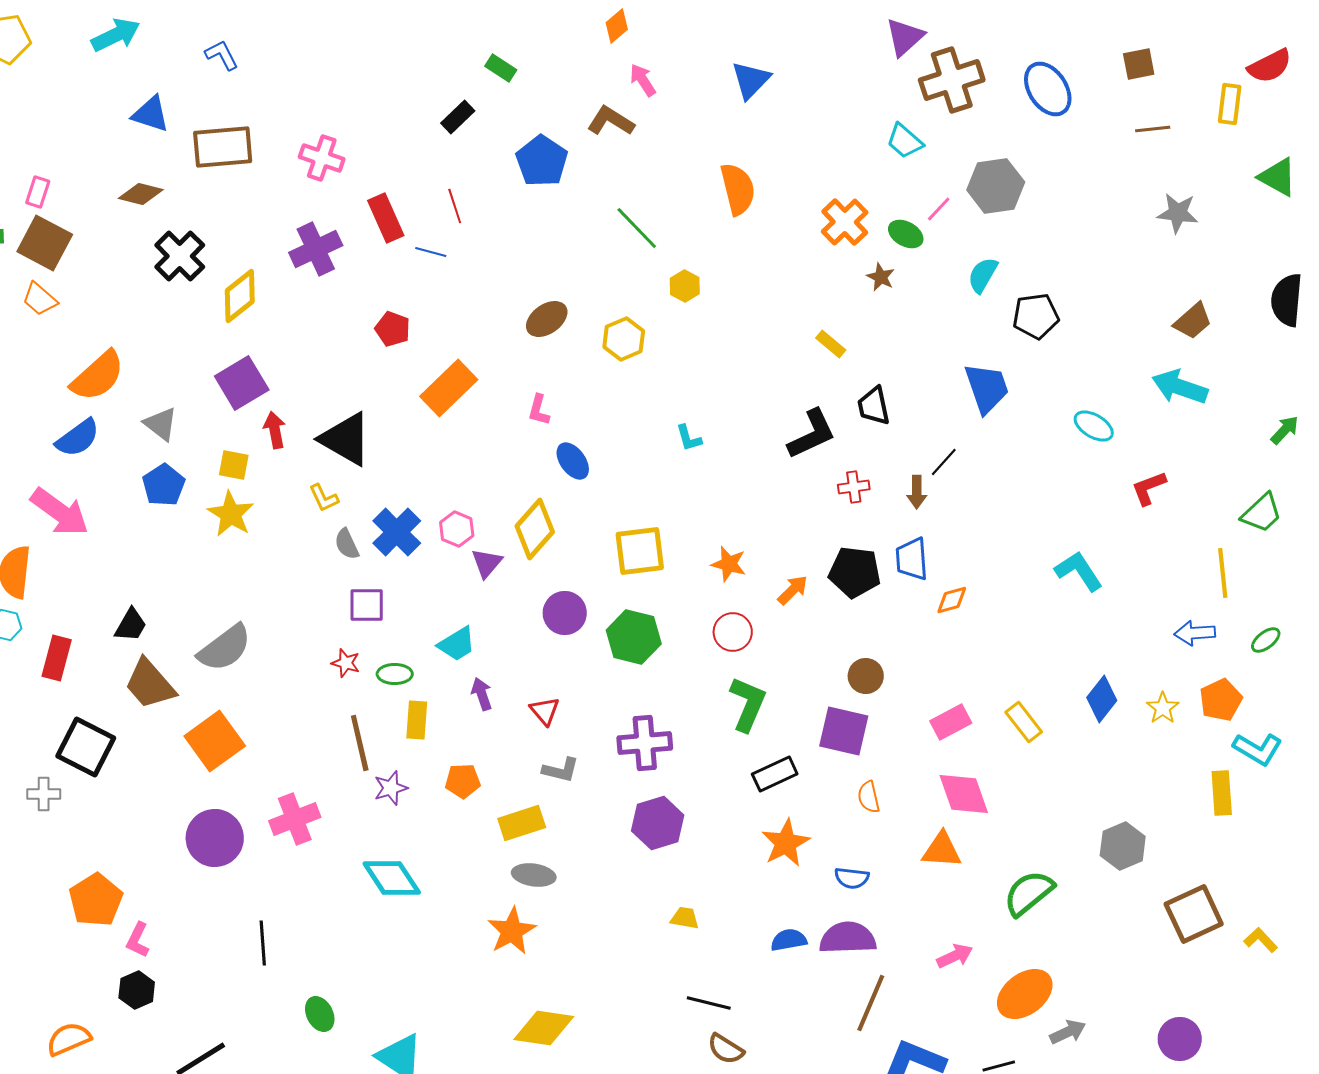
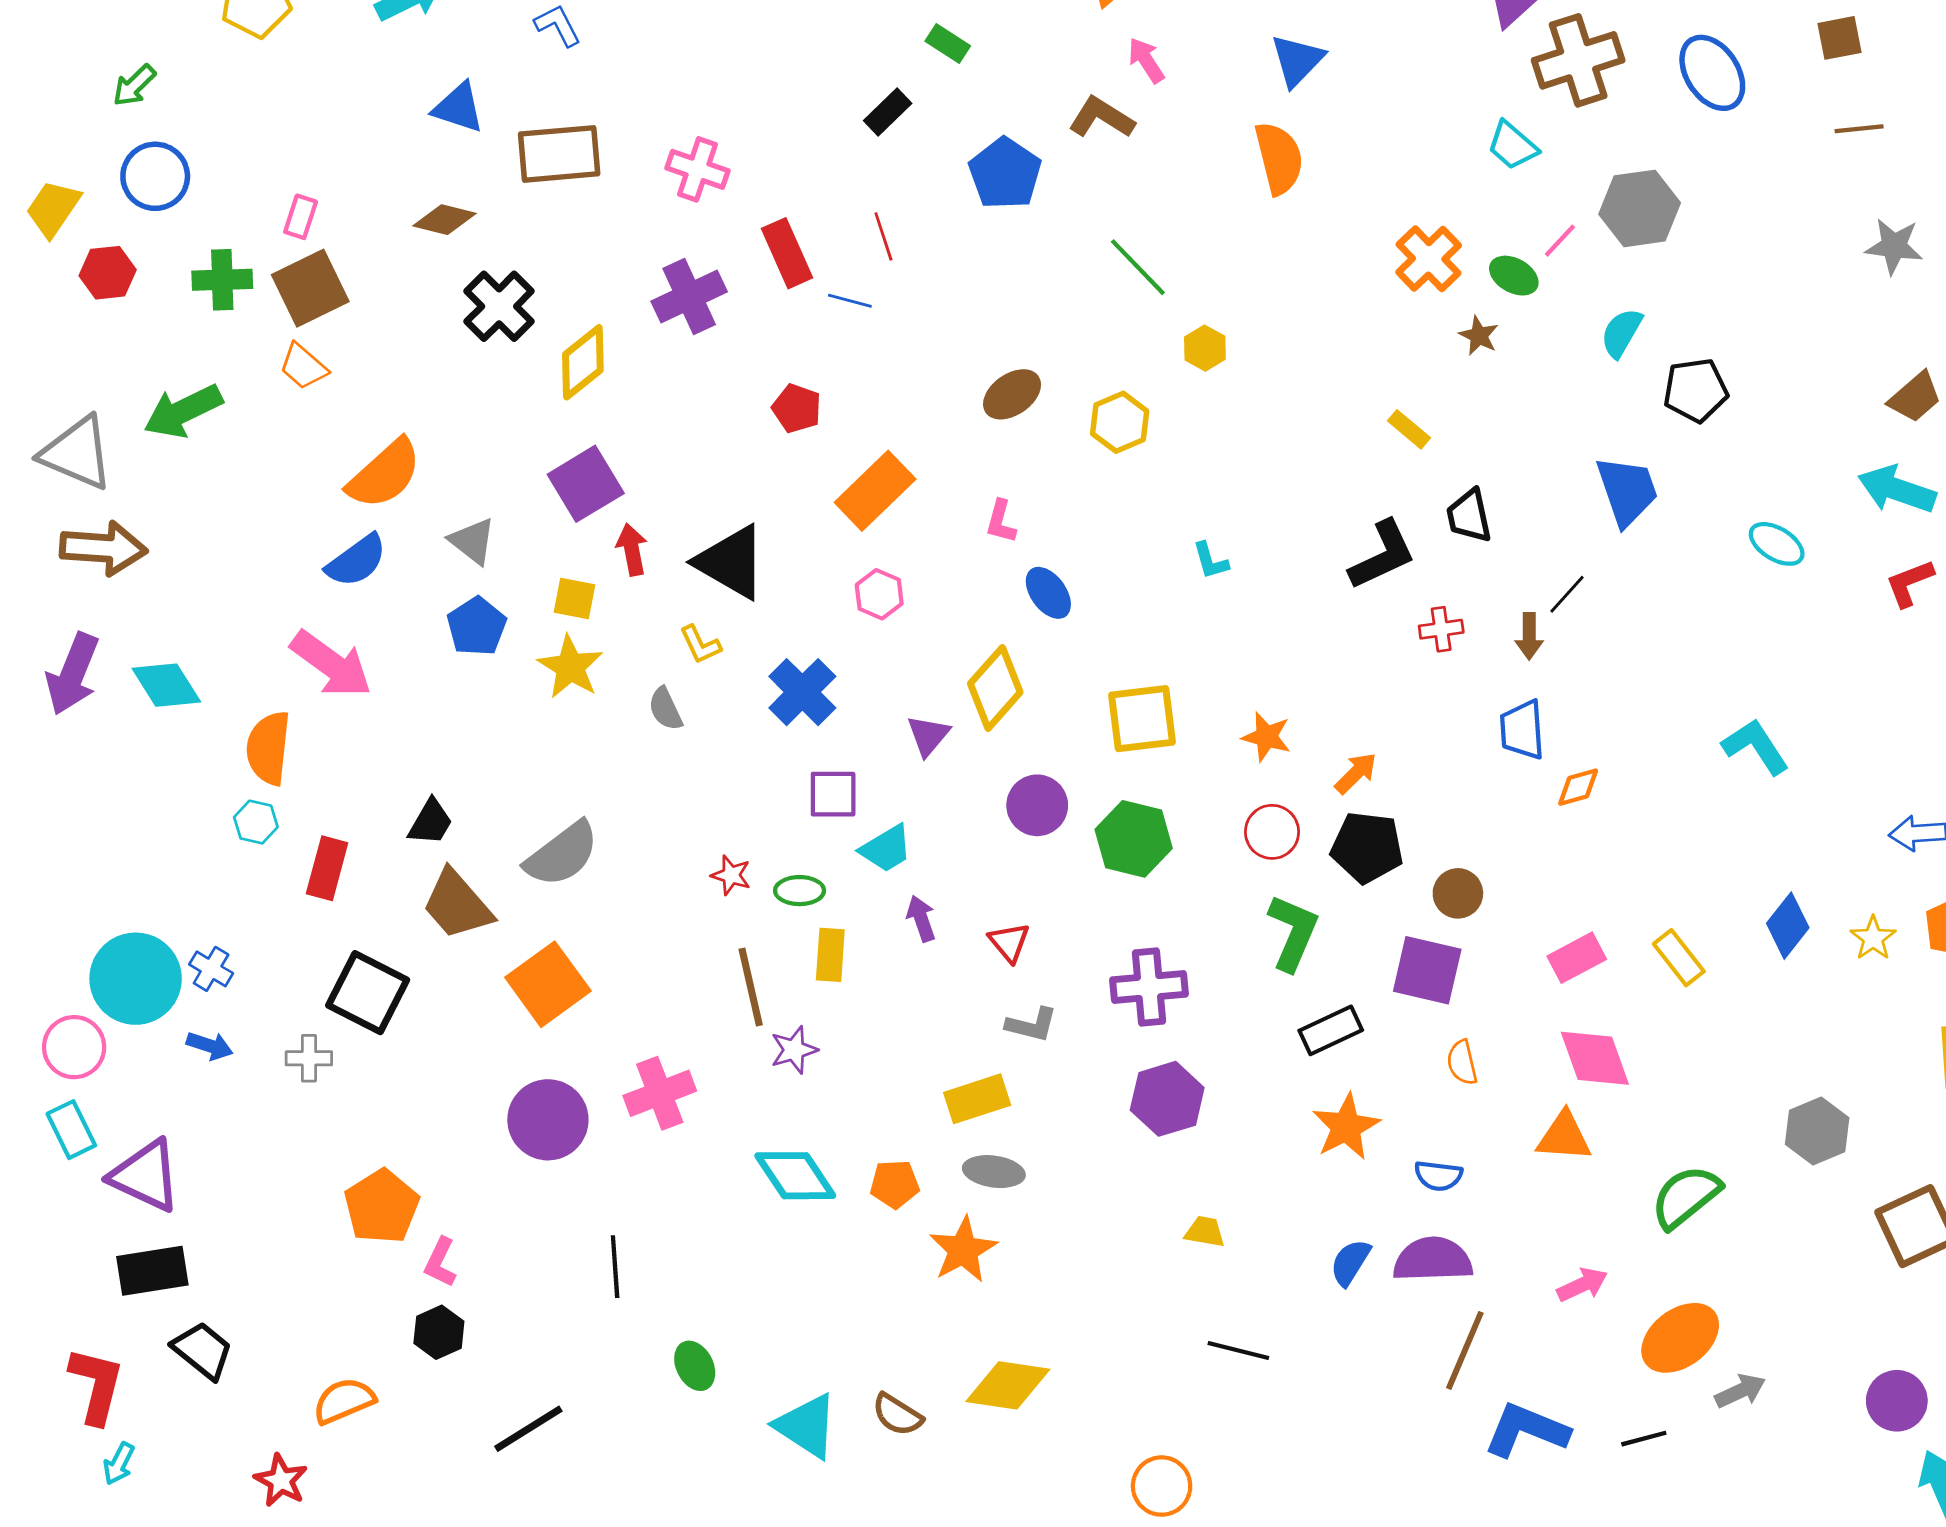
orange semicircle: (738, 189) -> (1279, 158), moved
brown square: (45, 243) -> (310, 288), turned 36
red L-shape: (1149, 488) -> (1909, 583), moved
pink hexagon: (457, 529) -> (879, 594), moved
gray semicircle: (347, 544) -> (665, 709), moved
black pentagon: (855, 572) -> (1367, 847), moved
purple square: (367, 605) -> (833, 794), moved
orange pentagon: (463, 781) -> (895, 1184), moved
blue semicircle: (789, 940) -> (1350, 1262), turned -48
brown semicircle: (726, 1049) -> (897, 1415), moved

